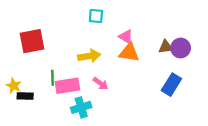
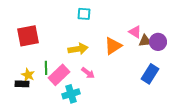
pink triangle: (126, 37) -> (135, 32), moved
orange triangle: (129, 53) -> (113, 46), turned -42
yellow star: (14, 86) -> (28, 75), moved
pink rectangle: (67, 86) -> (59, 75), turned -35

